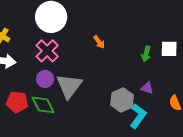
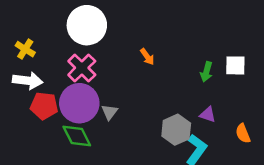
purple circle: (45, 79) -> (79, 103), size x1.8
gray triangle: (69, 86) -> (110, 112), size x0.5
red pentagon: (17, 102) -> (44, 106), moved

